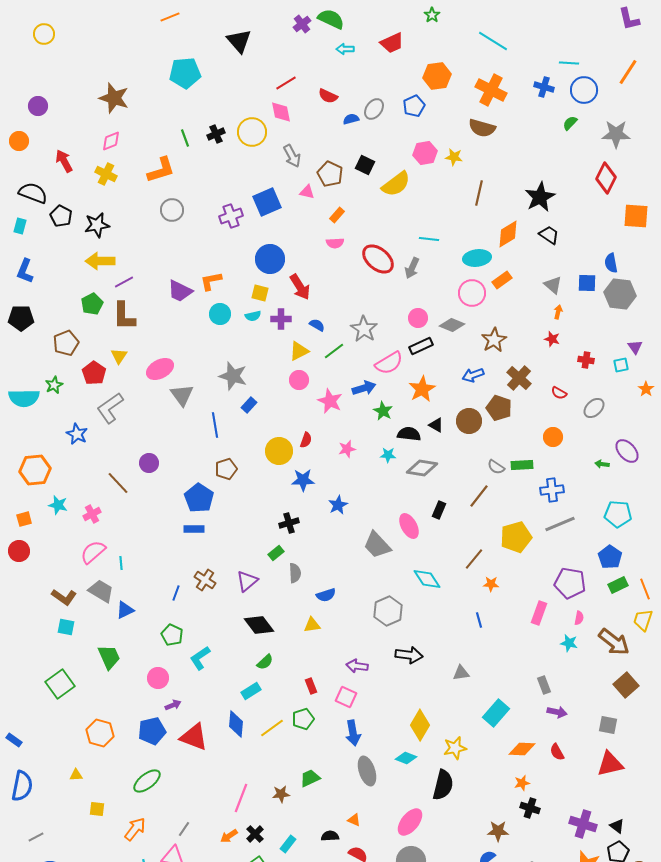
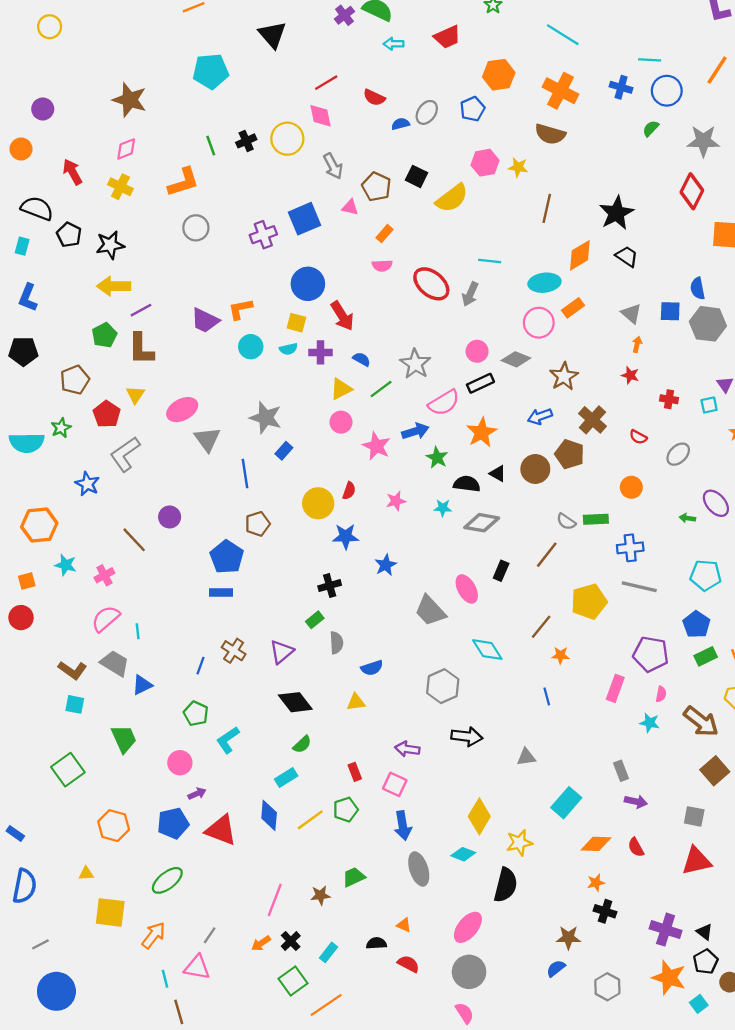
gray line: (560, 524) -> (639, 587), turned 36
yellow square: (97, 809) -> (110, 912), size x1.8

